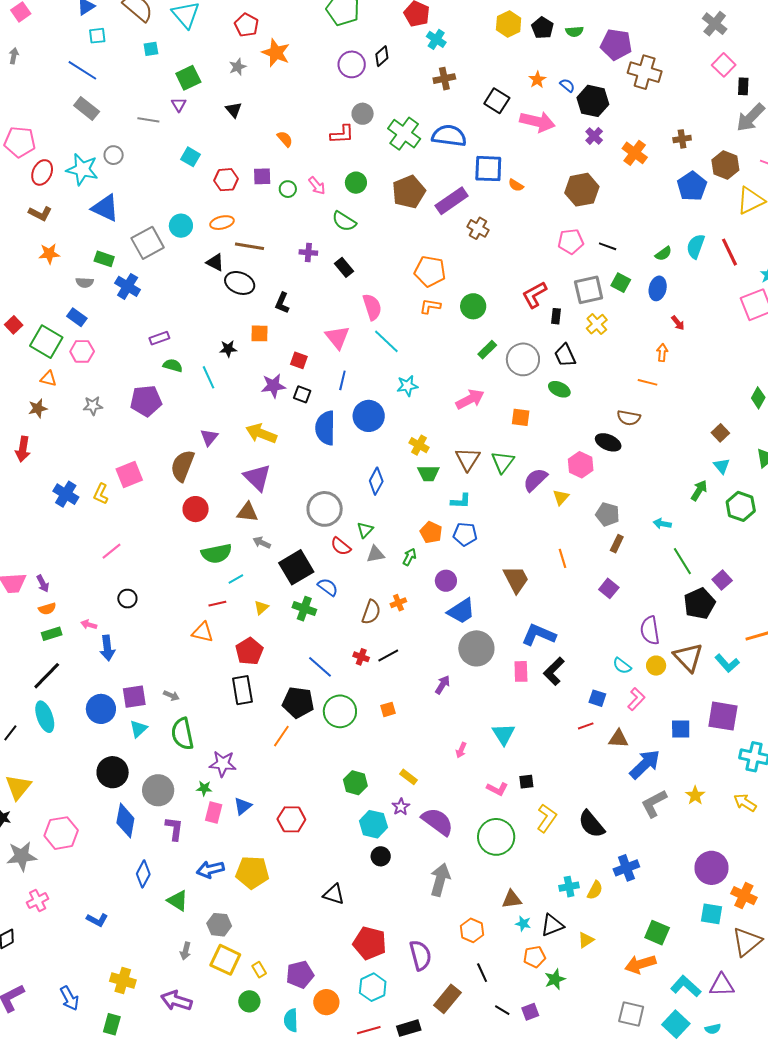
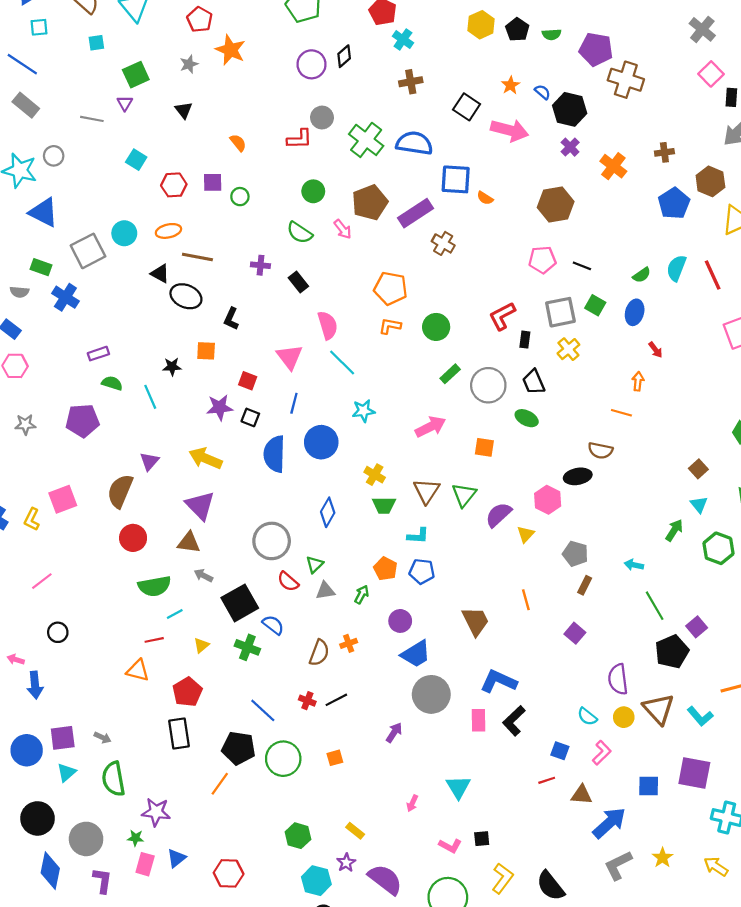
pink arrow: (317, 186) -> (343, 229), moved
black ellipse: (608, 442) -> (578, 476), turned -35

